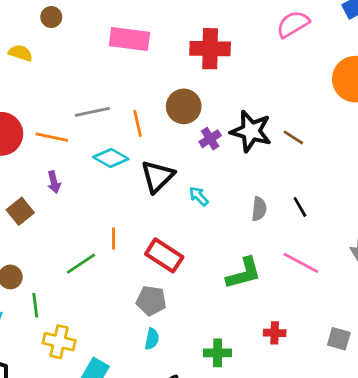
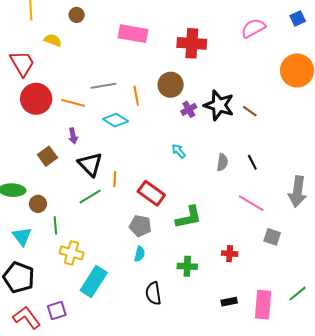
black triangle: (157, 176) -> (90, 164), moved, turned -32
green L-shape: (244, 273) -> (189, 217), moved
gray square: (339, 339) -> (272, 237), moved

